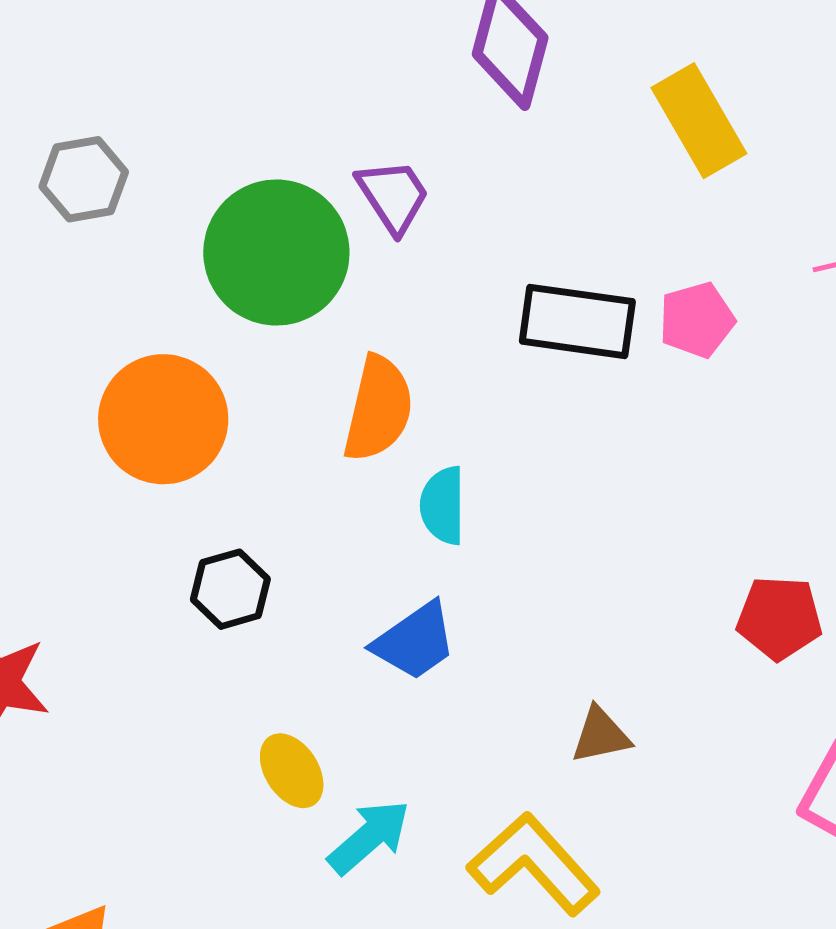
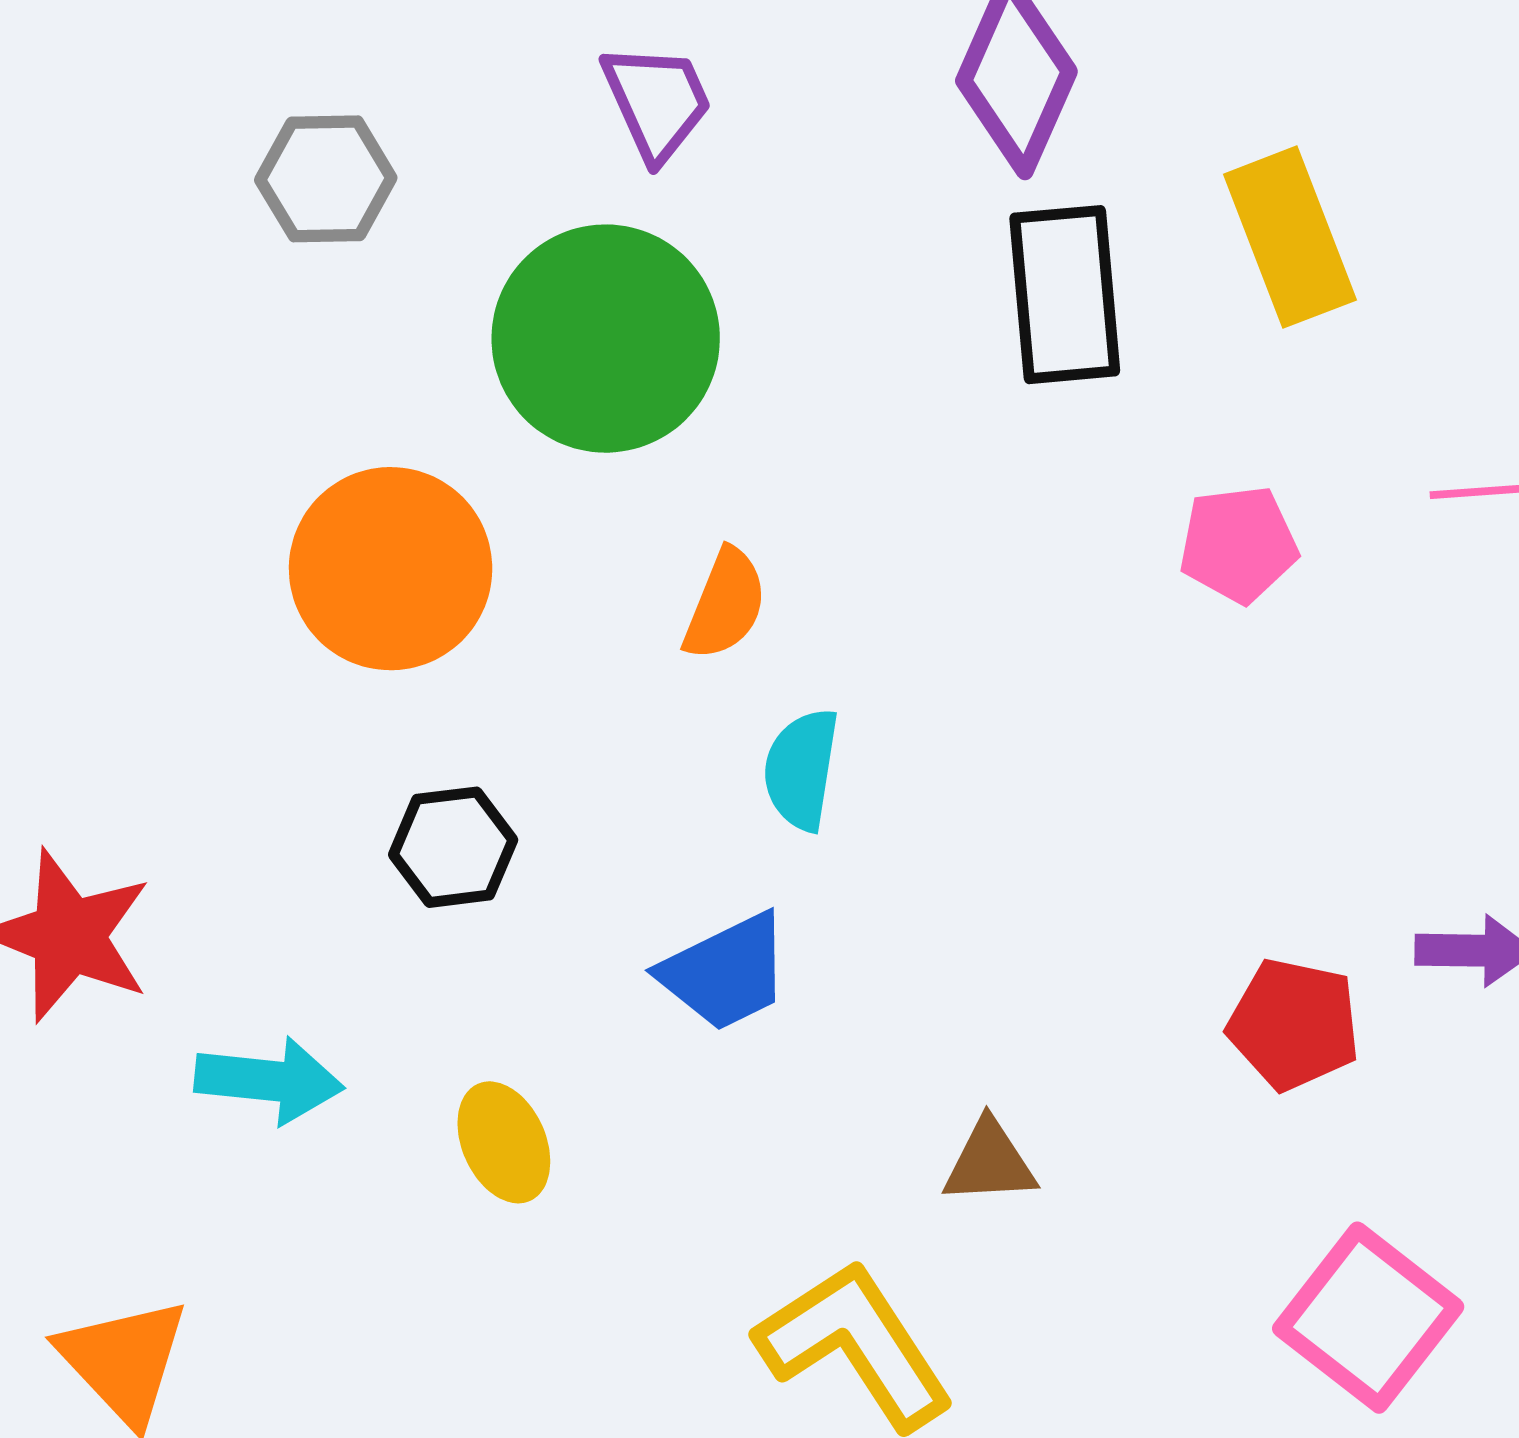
purple trapezoid: (393, 196) -> (657, 102), moved
black rectangle: (577, 321) -> (1065, 295), moved, turned 68
orange semicircle: (378, 409) -> (725, 604), size x0.7
cyan arrow: (369, 837) -> (269, 1080), moved, turned 38

